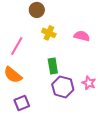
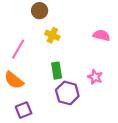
pink semicircle: (82, 36) -> (102, 35), moved
pink star: (89, 83) -> (95, 77), moved

